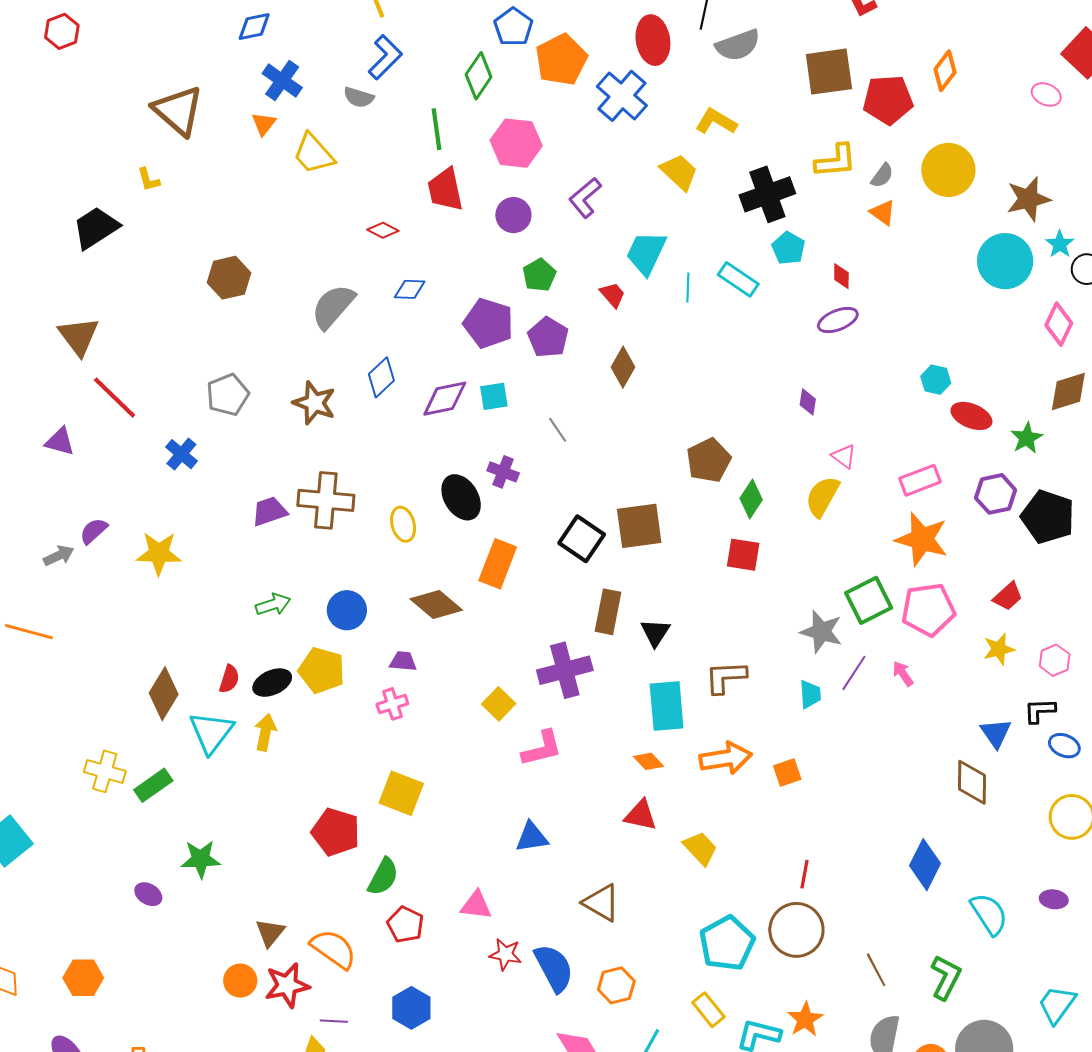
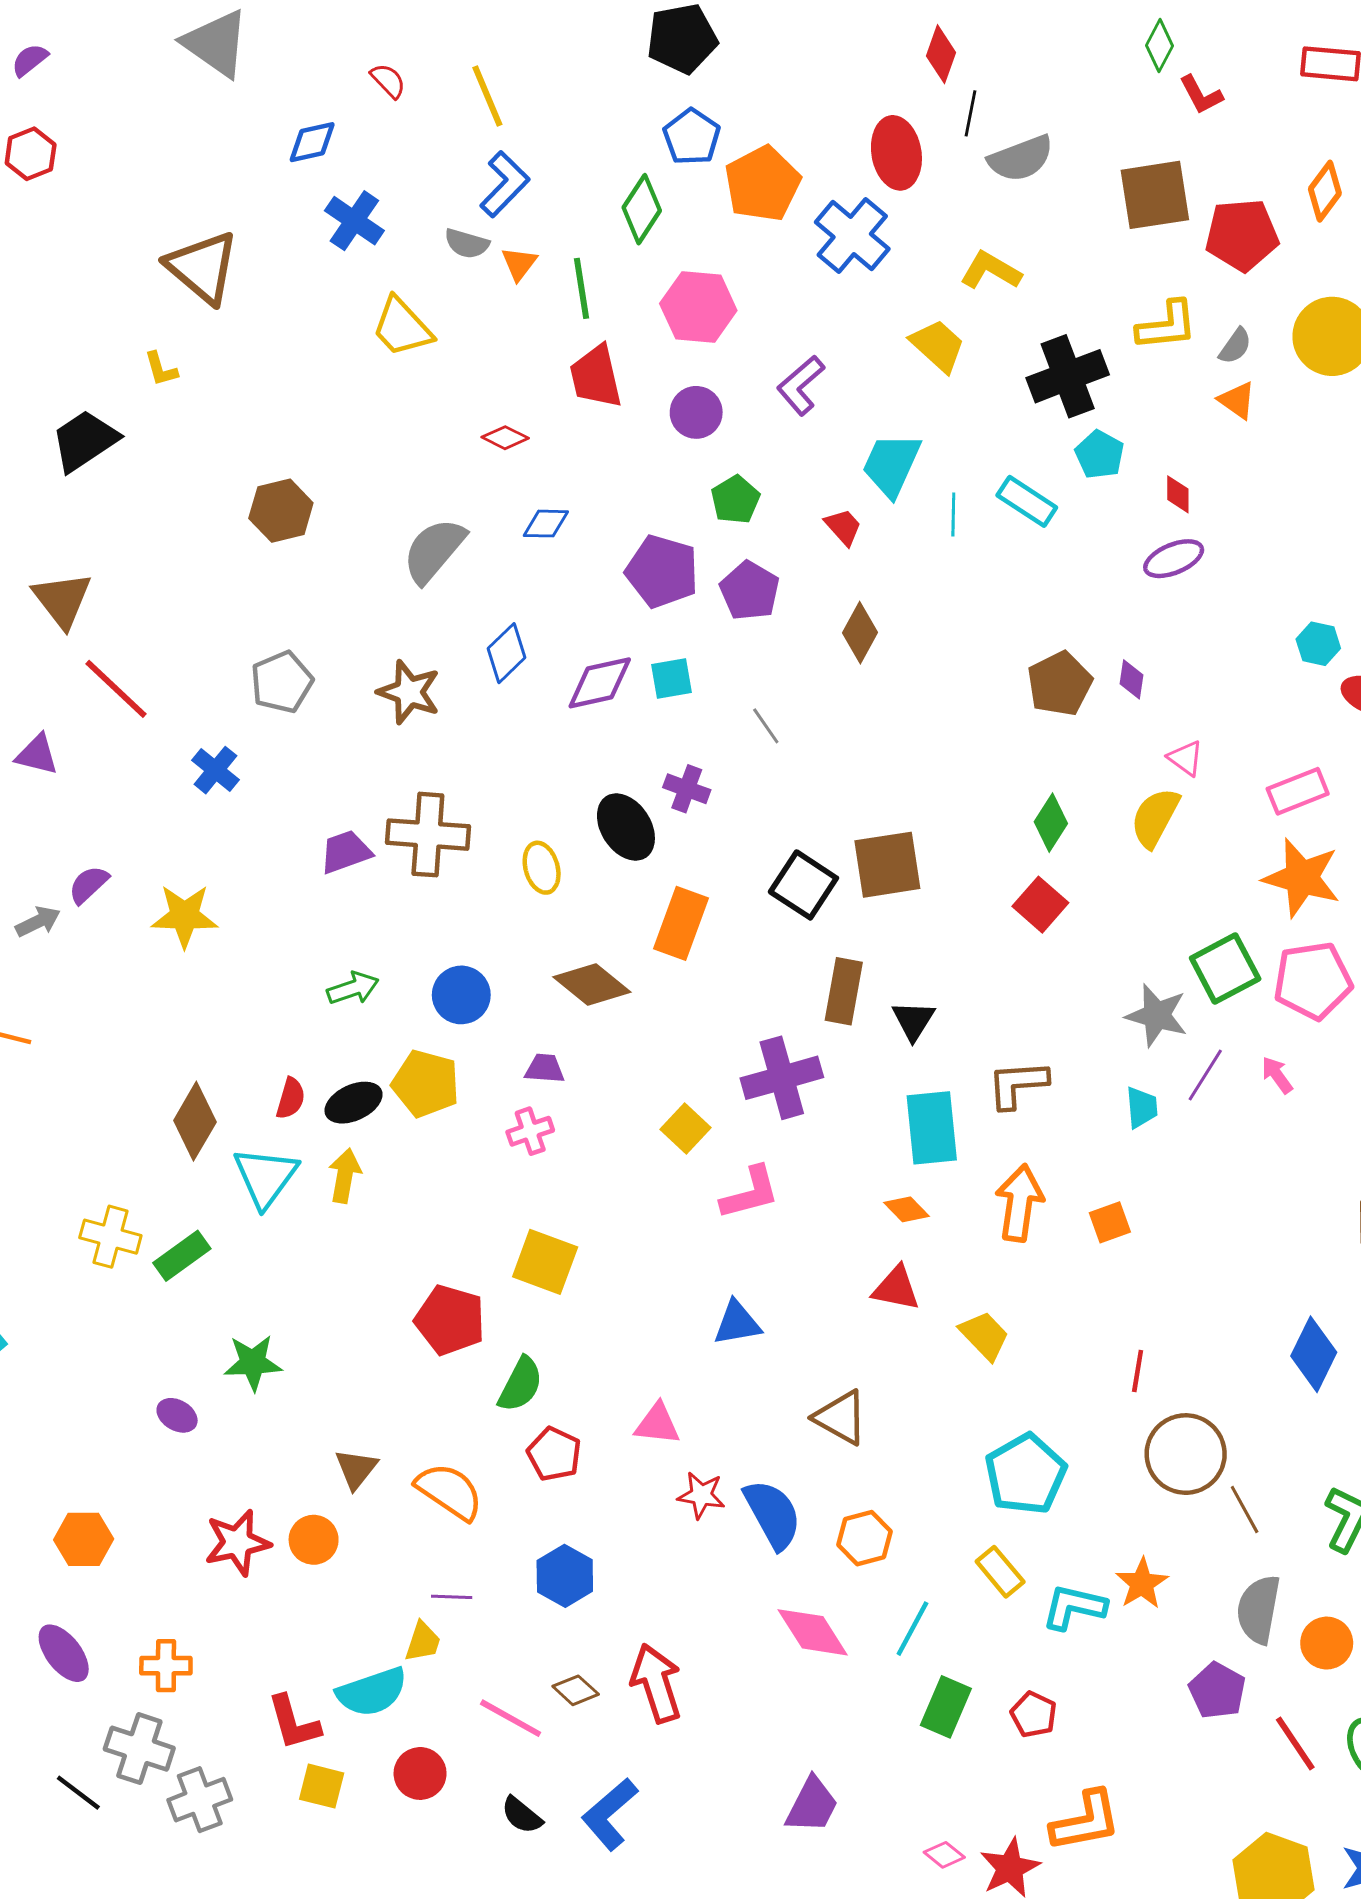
orange triangle: (264, 124) -> (519, 264), moved
brown pentagon: (709, 460) -> (1060, 684), moved
red square: (743, 555) -> (1040, 905), turned 33
orange arrow: (726, 758) -> (1019, 1203), turned -72
brown circle: (796, 930) -> (1186, 1454), moved
red star: (287, 985) -> (237, 1543), moved

